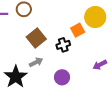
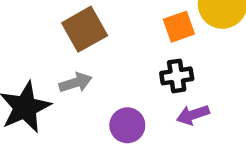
black cross: (63, 45) -> (177, 76), moved
purple arrow: (100, 65) -> (193, 115), moved

